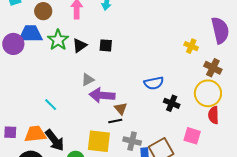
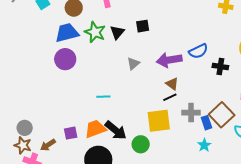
purple circle: (13, 44) -> (65, 59), moved
purple arrow: (102, 95) -> (169, 60), moved
cyan line: (51, 105) -> (103, 97), turned -32

